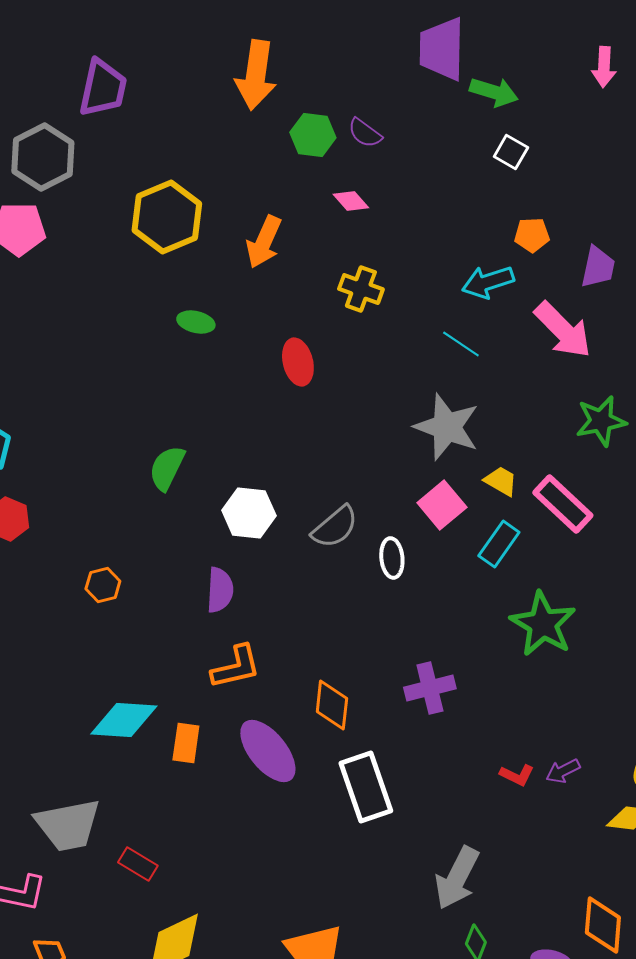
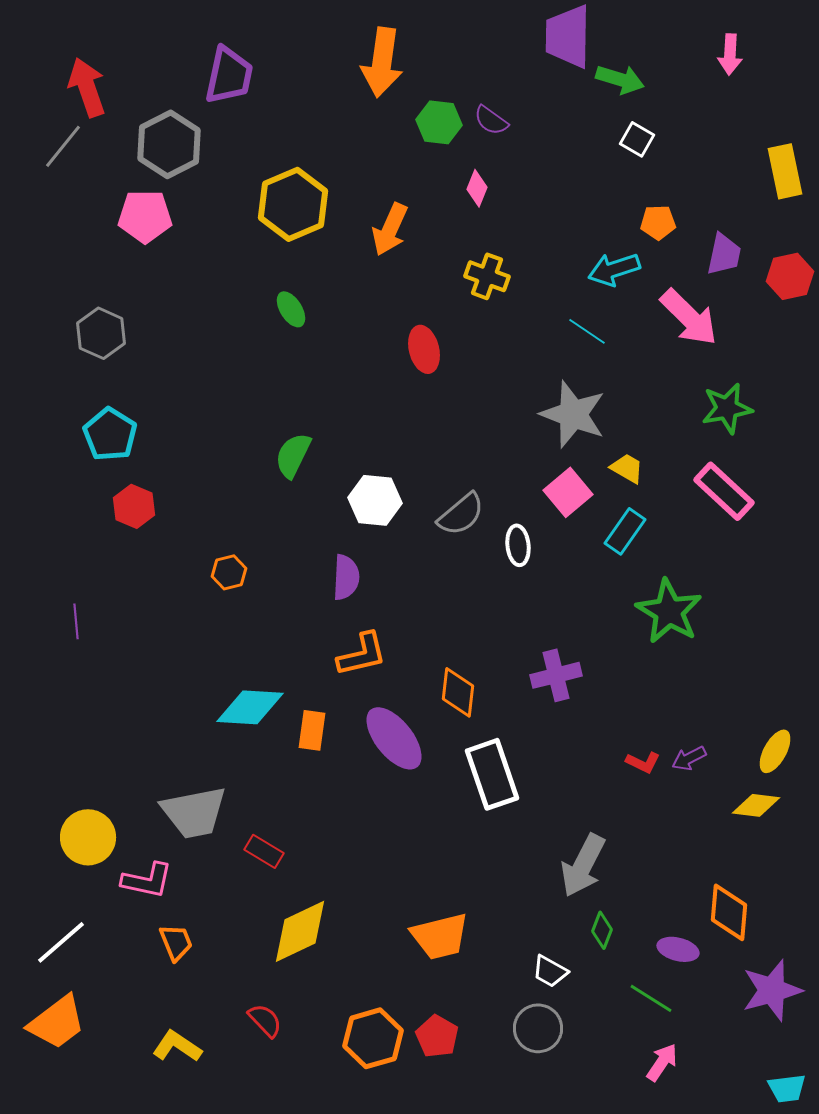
pink diamond: (351, 201) -> (477, 188), turned 63
green ellipse: (196, 322) -> (291, 309), moved, turned 45
pink rectangle: (563, 504) -> (724, 491), moved

